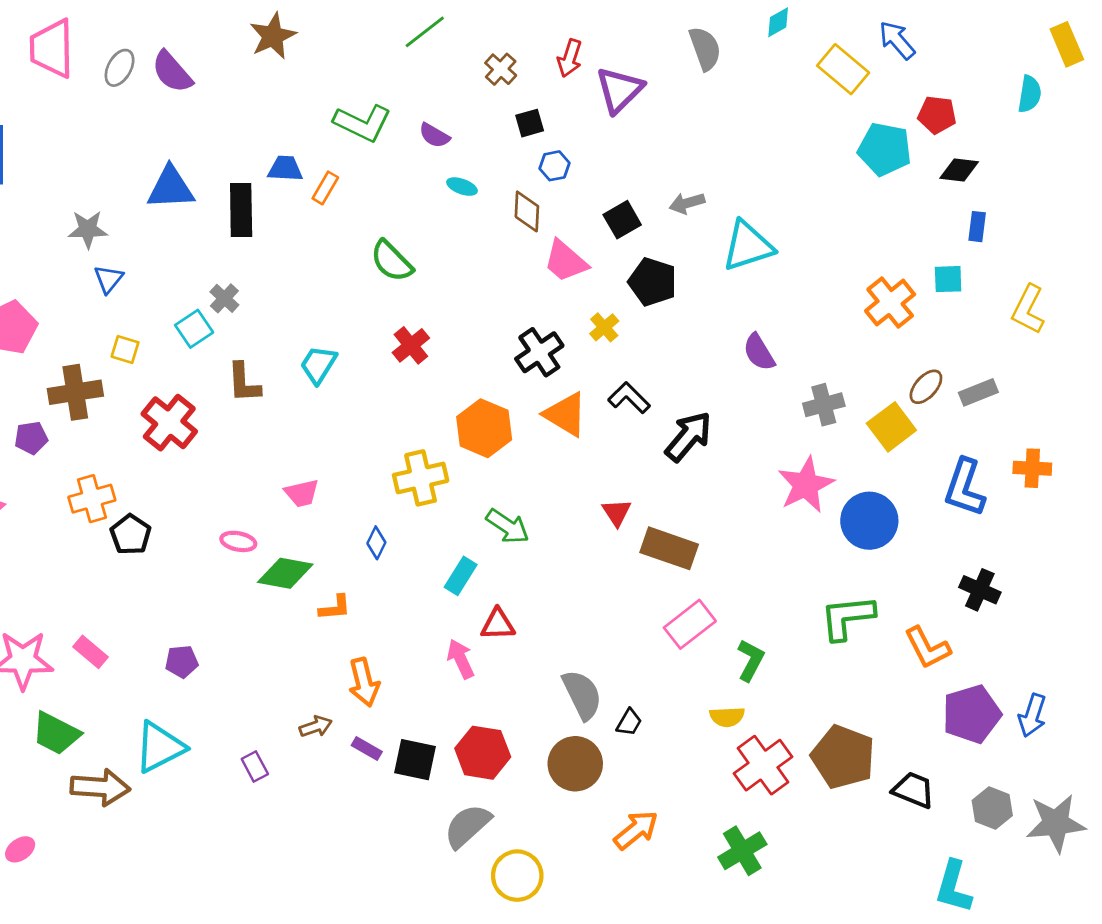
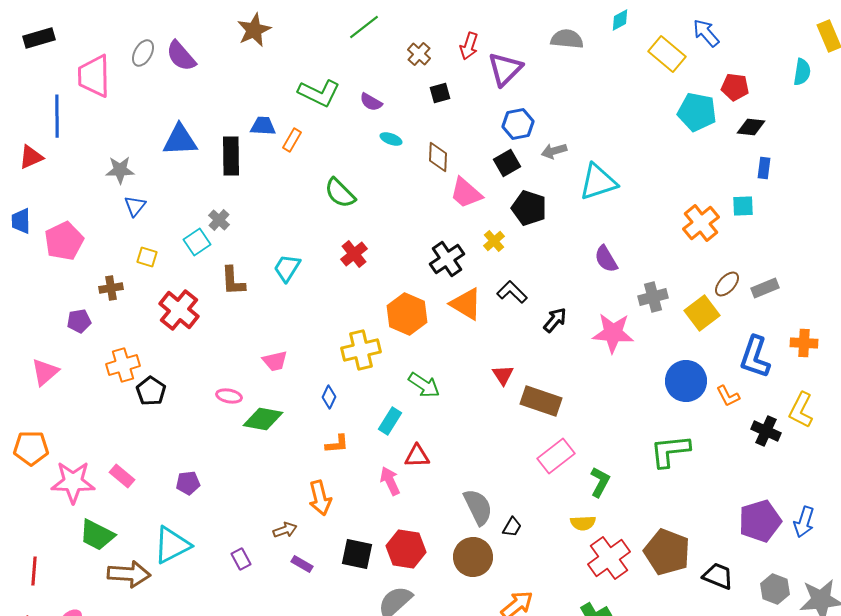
pink trapezoid: (52, 48) -> (94, 76), moved
gray semicircle: (705, 48) -> (567, 39), turned -64
blue hexagon: (555, 166) -> (518, 124), moved, size x1.4
yellow L-shape: (1028, 309) -> (801, 410), moved
brown cross: (75, 392) -> (111, 288), size x0.6
black arrow: (688, 436) -> (555, 320), size x0.7
pink star: (806, 485) -> (613, 333), moved, turned 30
orange L-shape: (335, 608) -> (337, 444), moved
orange L-shape: (927, 648) -> (728, 396), moved, size x0.7
purple rectangle: (367, 749) -> (302, 564), moved

